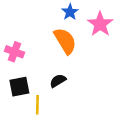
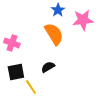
pink star: (100, 24) -> (83, 20), turned 30
yellow line: (37, 105) -> (31, 87), turned -35

